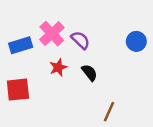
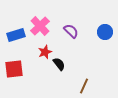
purple semicircle: (80, 40) -> (71, 31), moved
black semicircle: (90, 73) -> (59, 64), moved

